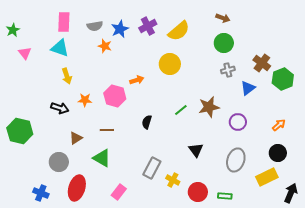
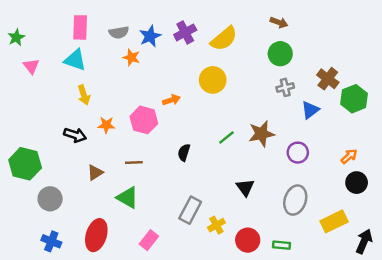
black circle: (278, 153) -> (357, 183), moved
gray circle: (59, 162) -> (50, 199), moved
yellow cross: (173, 180) -> (216, 225), turned 32

